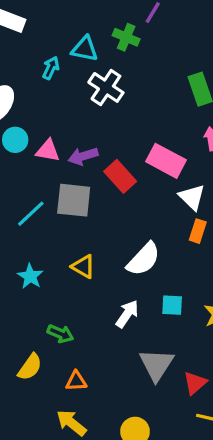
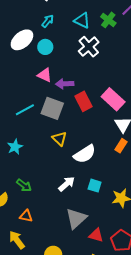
cyan arrow: (51, 68) -> (48, 21), moved
cyan circle: (15, 140) -> (45, 47), moved
yellow triangle: (83, 267) -> (59, 139), moved
red triangle: (195, 383) -> (96, 235), turned 42

